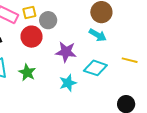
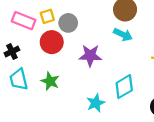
cyan diamond: (95, 68) -> (124, 87), moved, turned -45
cyan star: (68, 83) -> (96, 103), moved

